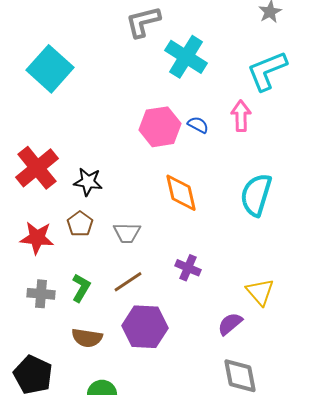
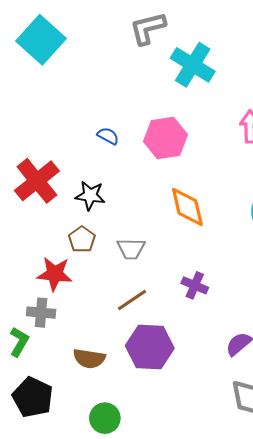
cyan square: (50, 69) -> (41, 40), moved
blue semicircle: (198, 125) -> (108, 136), moved
red star: (37, 238) -> (55, 274), moved
green L-shape: (81, 288) -> (19, 342), moved

